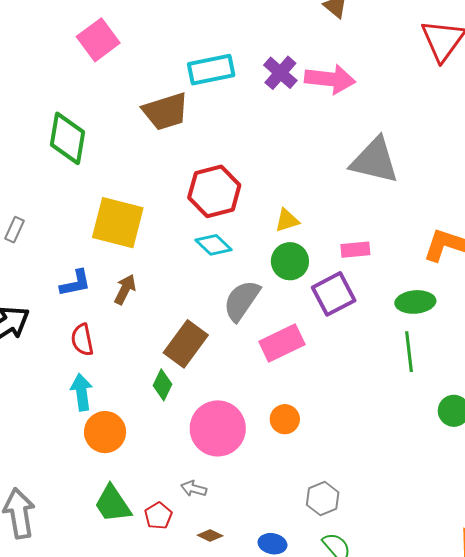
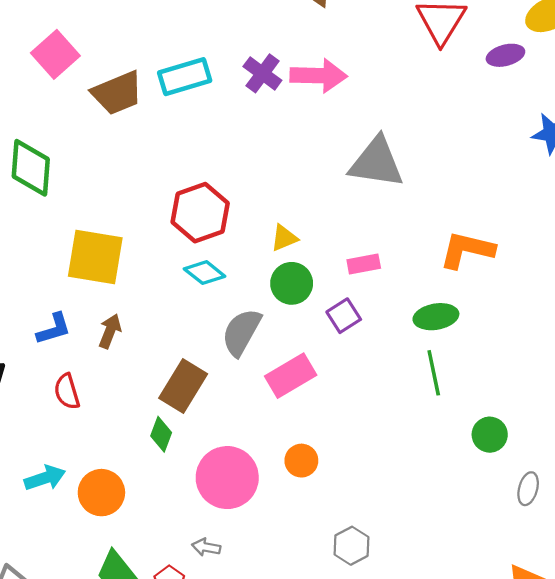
brown trapezoid: (165, 111) -> (117, 93), moved
purple square: (334, 294) -> (344, 316), size x0.7
cyan arrow: (82, 392) -> (45, 478), moved, turned 84

